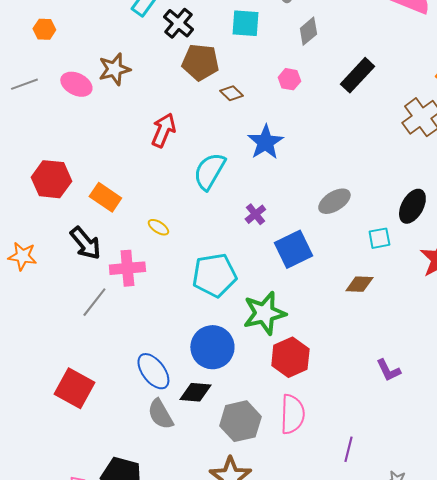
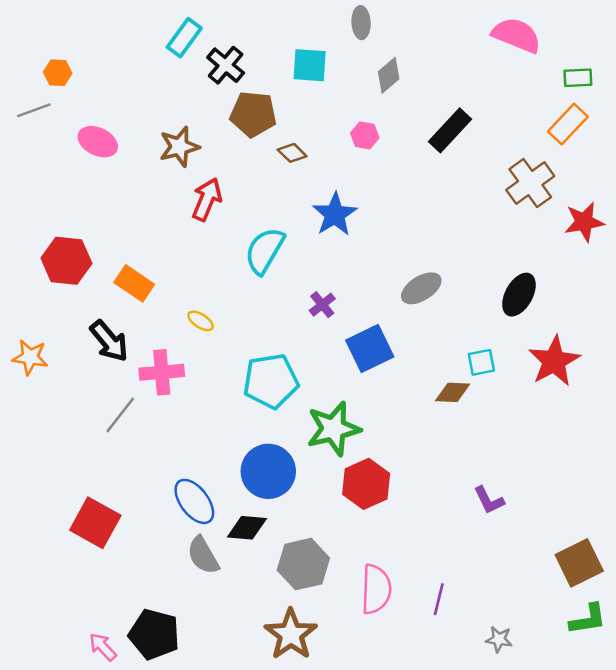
brown star: (114, 69) -> (179, 147), moved
gray line: (24, 84) -> (34, 110), moved
cyan square: (379, 238) -> (481, 362), moved
pink semicircle: (292, 414) -> (376, 589), moved

